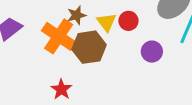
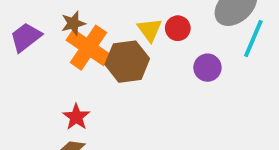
brown star: (77, 15) -> (73, 23), moved
red star: (61, 89) -> (76, 117), moved

